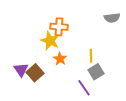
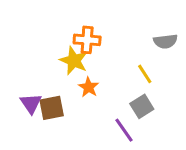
gray semicircle: (112, 18) -> (165, 41), moved
yellow line: (91, 56) -> (145, 74), moved, turned -32
brown square: (35, 73) -> (52, 108), turned 30

